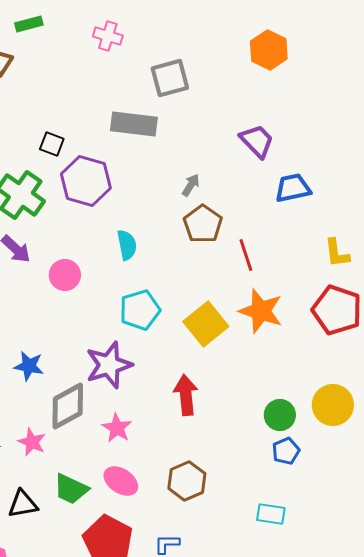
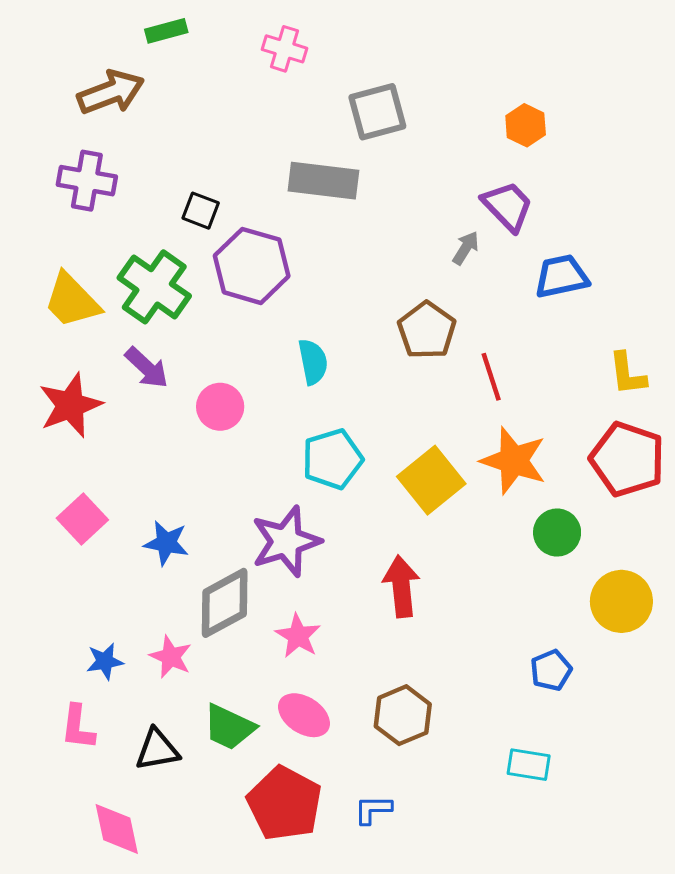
orange hexagon: (269, 50) -> (526, 125), moved, size x0.7
gray arrow: (191, 185) -> (466, 248), moved
green circle: (280, 415) -> (557, 533), moved

